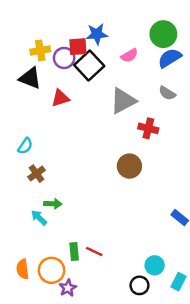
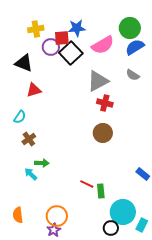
yellow cross: (40, 50) -> (36, 29), moved
pink semicircle: (129, 55) -> (103, 45), size x1.6
red triangle: (60, 98) -> (34, 90), moved
red cross: (148, 128) -> (105, 103), moved
green rectangle: (74, 251) -> (101, 191), moved
red line: (94, 251) -> (87, 184), moved
cyan circle: (155, 265) -> (123, 212), size x1.6
orange circle: (52, 270) -> (57, 216), moved

